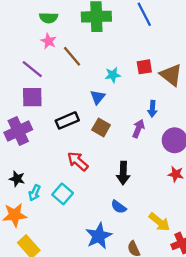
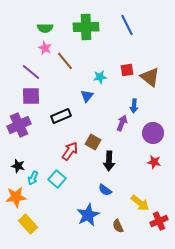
brown square: (101, 127) -> (93, 142), moved
red arrow: (78, 161) -> (70, 151), turned 84

